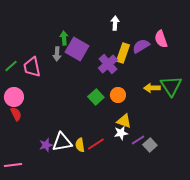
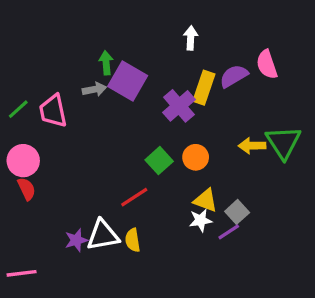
gray arrow: (57, 54) -> (94, 89), turned -104
red line: (96, 144) -> (134, 197), moved
gray square: (150, 145) -> (237, 212), moved

